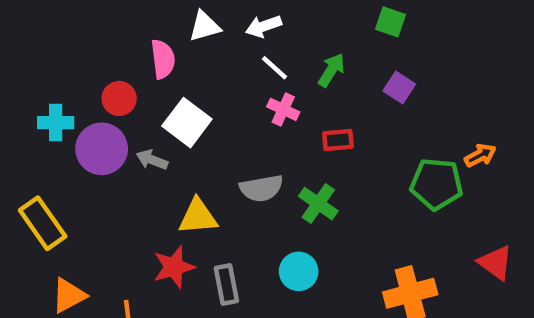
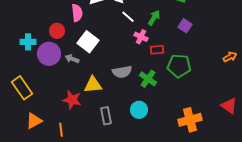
pink cross: (283, 109) -> (141, 37), moved
orange arrow: (480, 155) -> (230, 57), moved
green pentagon: (436, 184) -> (179, 66), moved
red star: (174, 267) -> (72, 100), moved, turned 30

